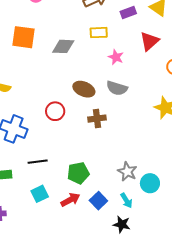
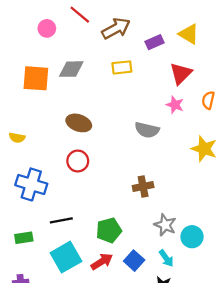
gray diamond: (63, 46) -> (71, 69), moved
pink star: (116, 57) -> (175, 105), moved
brown ellipse: (84, 89) -> (79, 123), moved
brown cross: (97, 119) -> (143, 186), moved
cyan square: (40, 194) -> (66, 257), size x1.5

